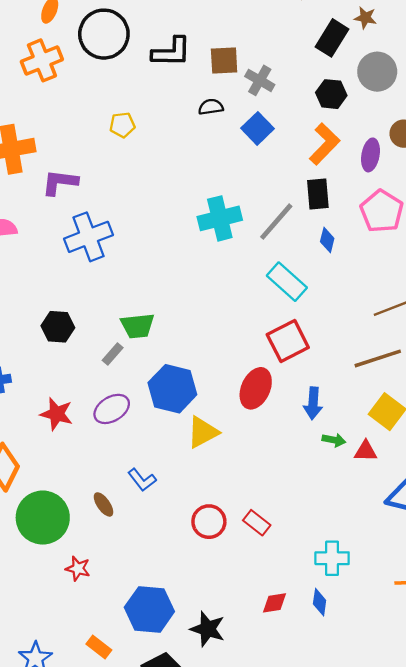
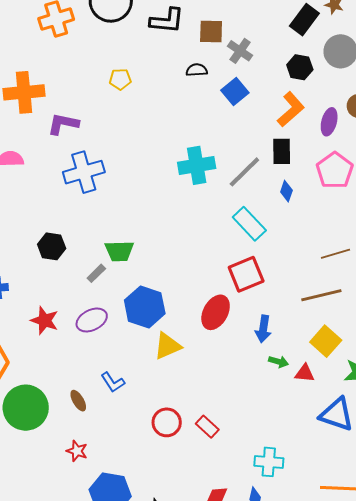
red star: (78, 569) -> (77, 451), moved

